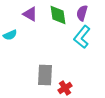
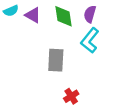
cyan semicircle: (10, 35) -> (11, 11), moved
gray rectangle: (45, 75) -> (56, 60), moved

